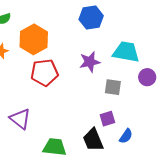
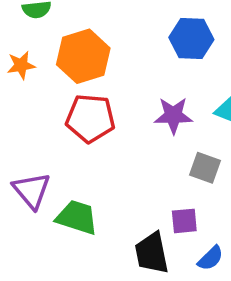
green trapezoid: (55, 147) -> (77, 217), moved

